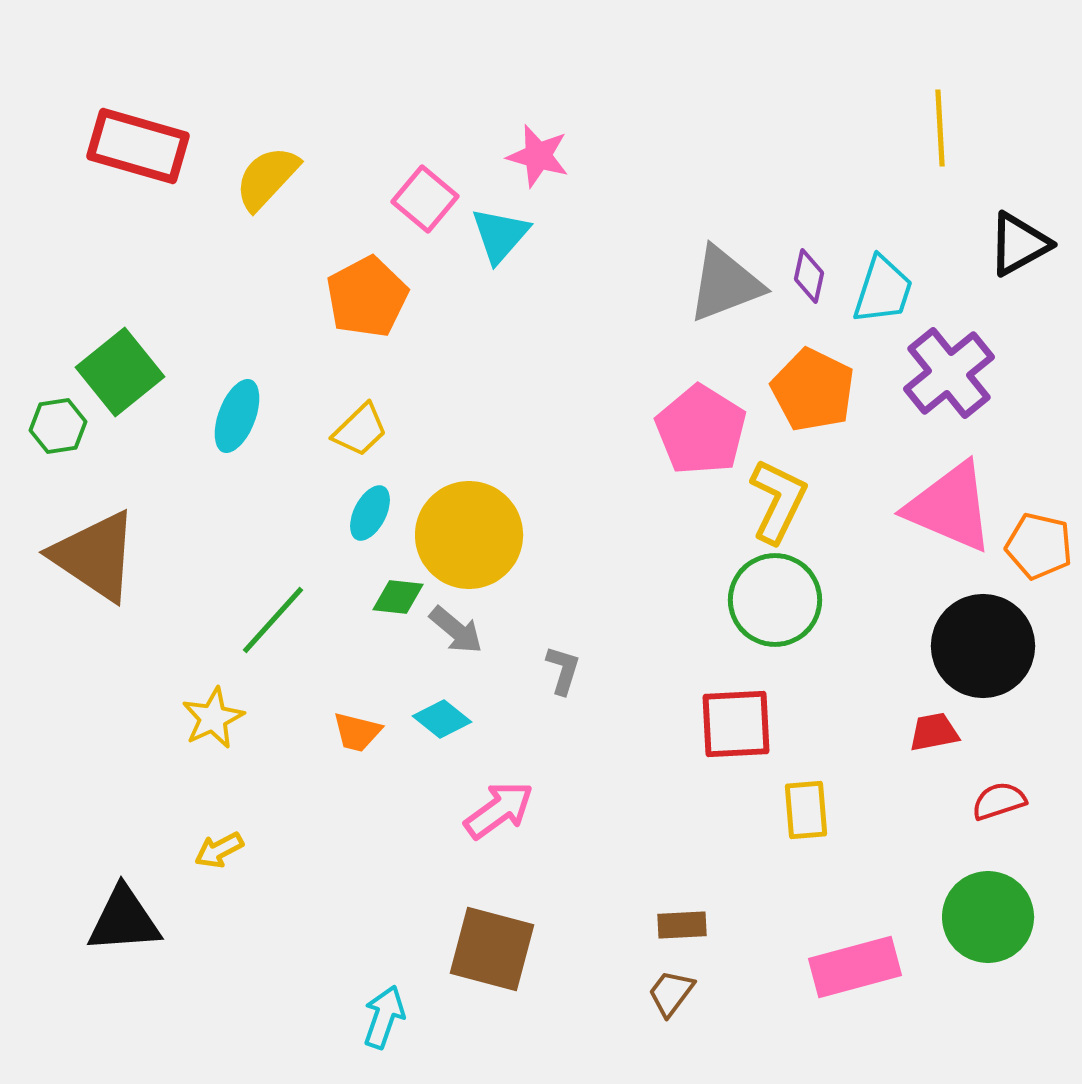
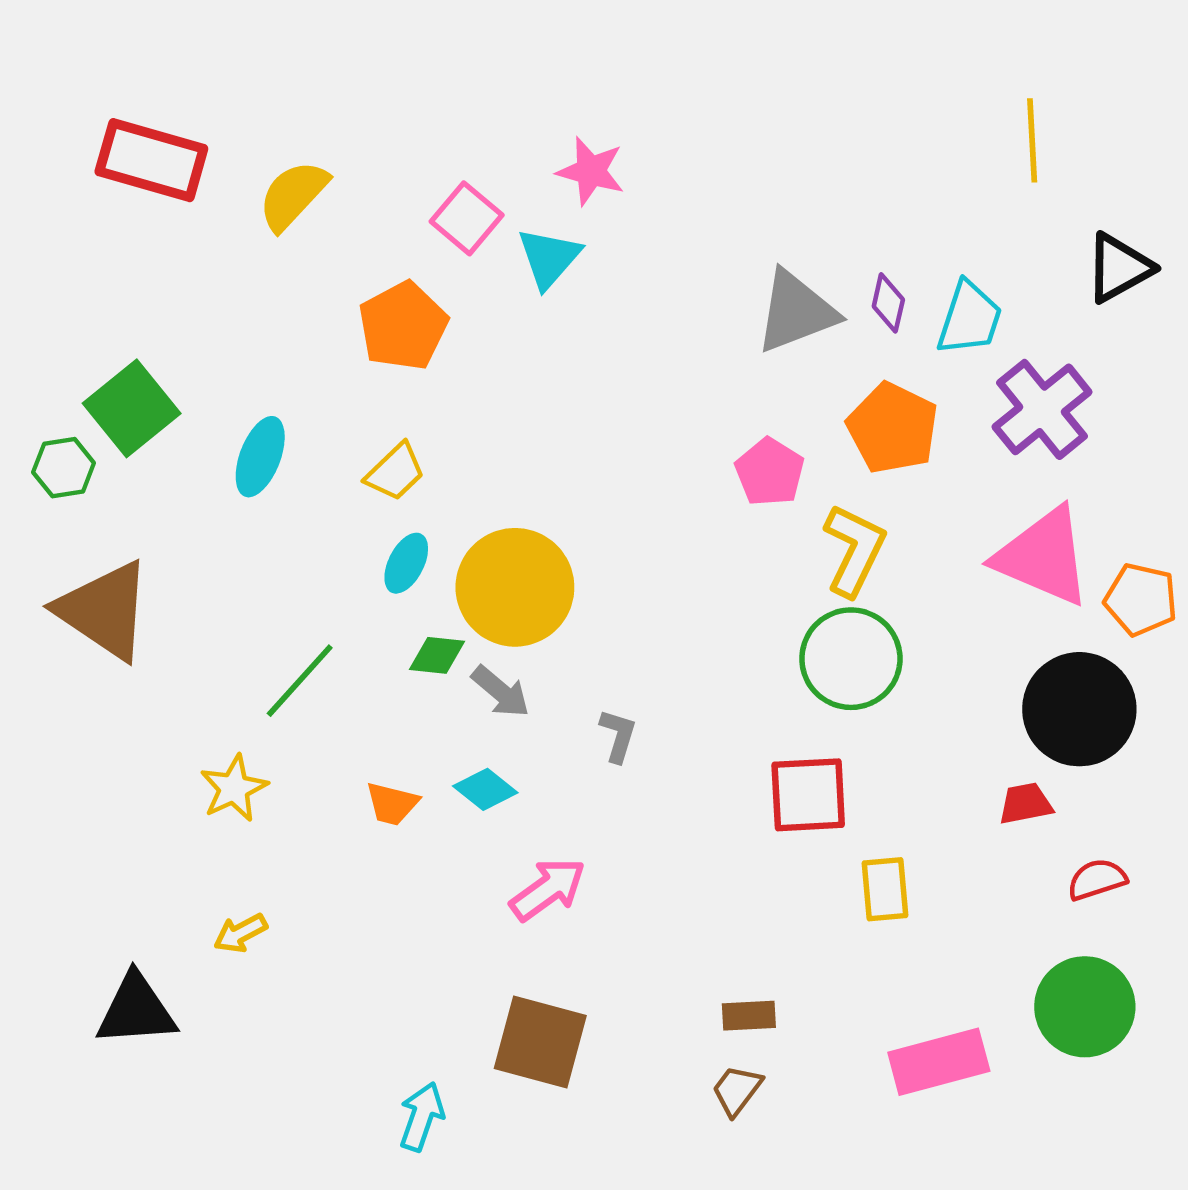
pink pentagon: (701, 430) -> (770, 472), size x0.7

